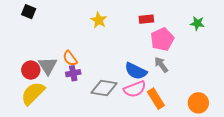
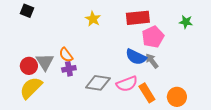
red rectangle: (146, 19) -> (138, 18), size x1.6
blue semicircle: (136, 71) -> (136, 57), moved
orange circle: (198, 103) -> (177, 97), moved

